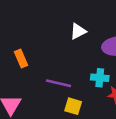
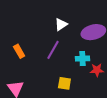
purple line: (58, 83) -> (53, 50), moved, turned -66

